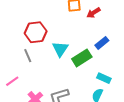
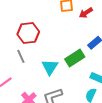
cyan triangle: (60, 49) -> (50, 67), moved

